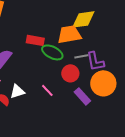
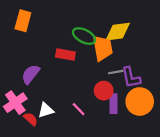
orange trapezoid: (69, 34) -> (103, 48), turned 90
green ellipse: (52, 52) -> (84, 36), moved
purple rectangle: (82, 96) -> (113, 104), moved, turned 42

